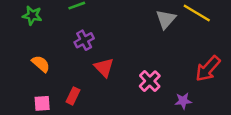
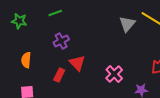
orange semicircle: (41, 64) -> (26, 60), turned -126
red rectangle: (73, 96) -> (59, 75), moved

